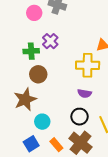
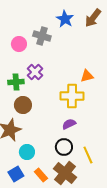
purple semicircle: (85, 93) -> (69, 124), turned 144

